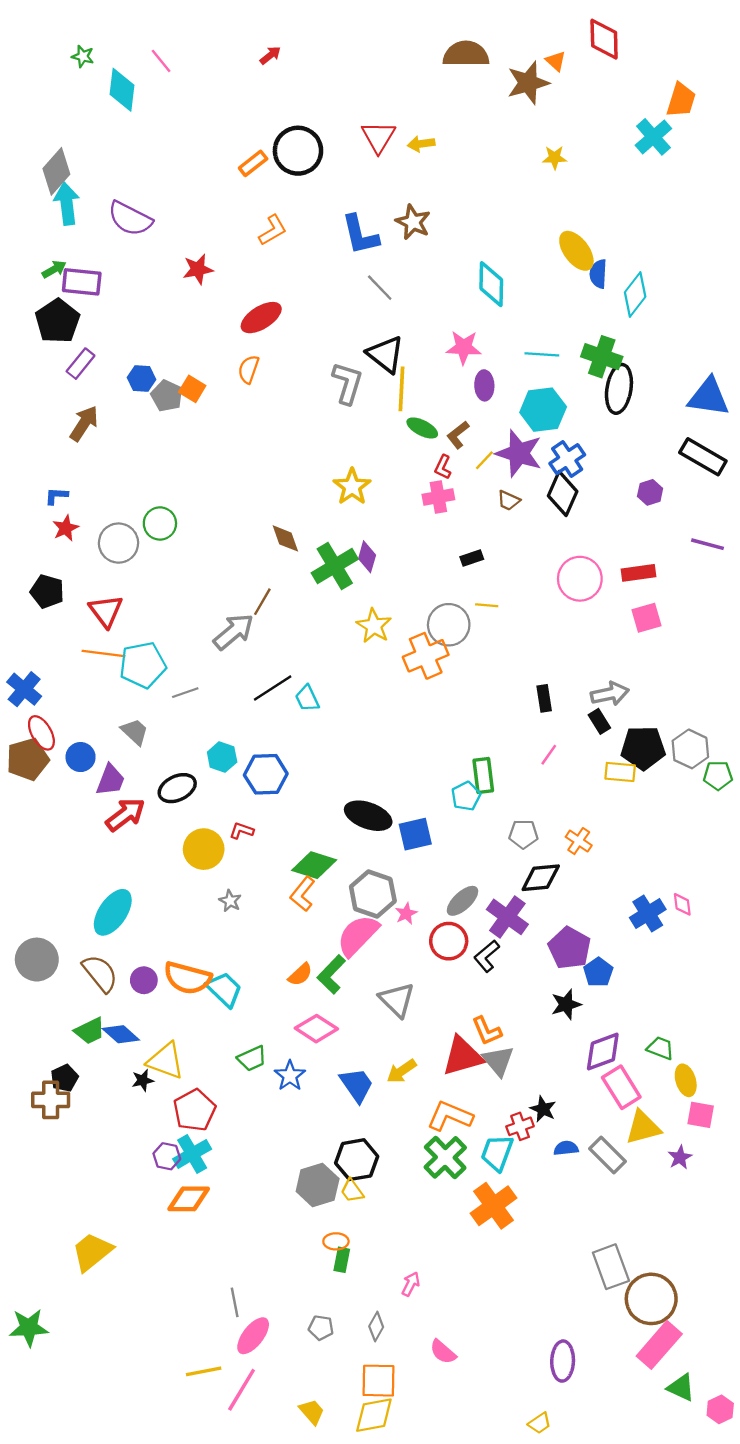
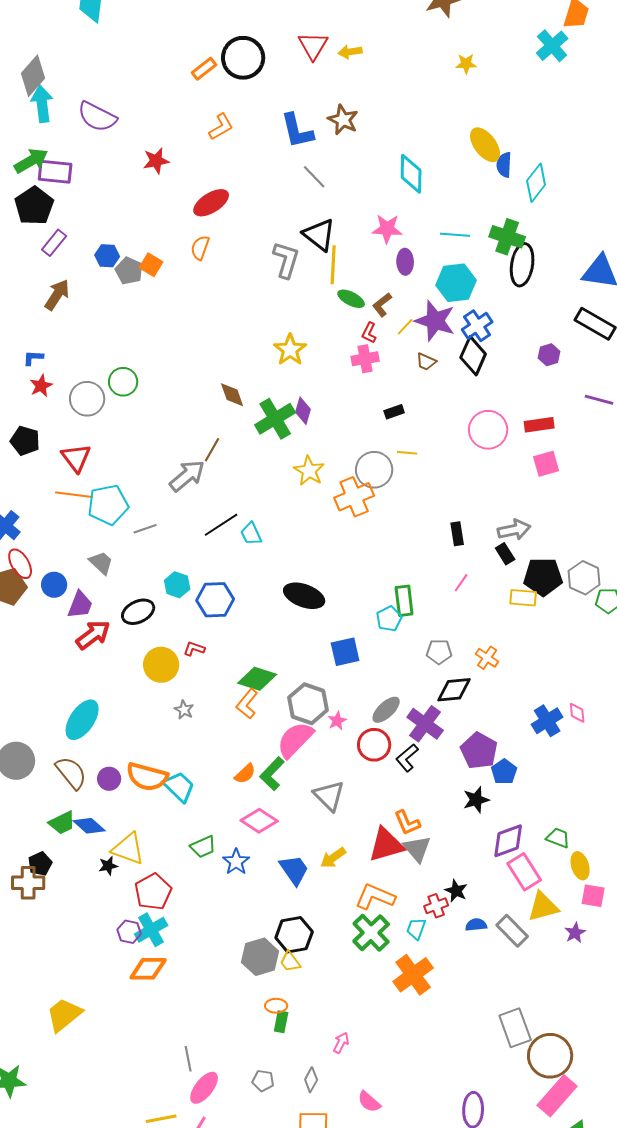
green arrow: (54, 269) -> (31, 161), size x1.6
black ellipse: (368, 816) -> (304, 596), moved
cyan trapezoid: (497, 1153) -> (416, 929), size x0.7

